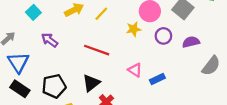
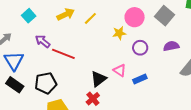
purple circle: (163, 36) -> (140, 48), moved
red line: (97, 50) -> (63, 54), moved
black triangle: (91, 83) -> (99, 79), moved

